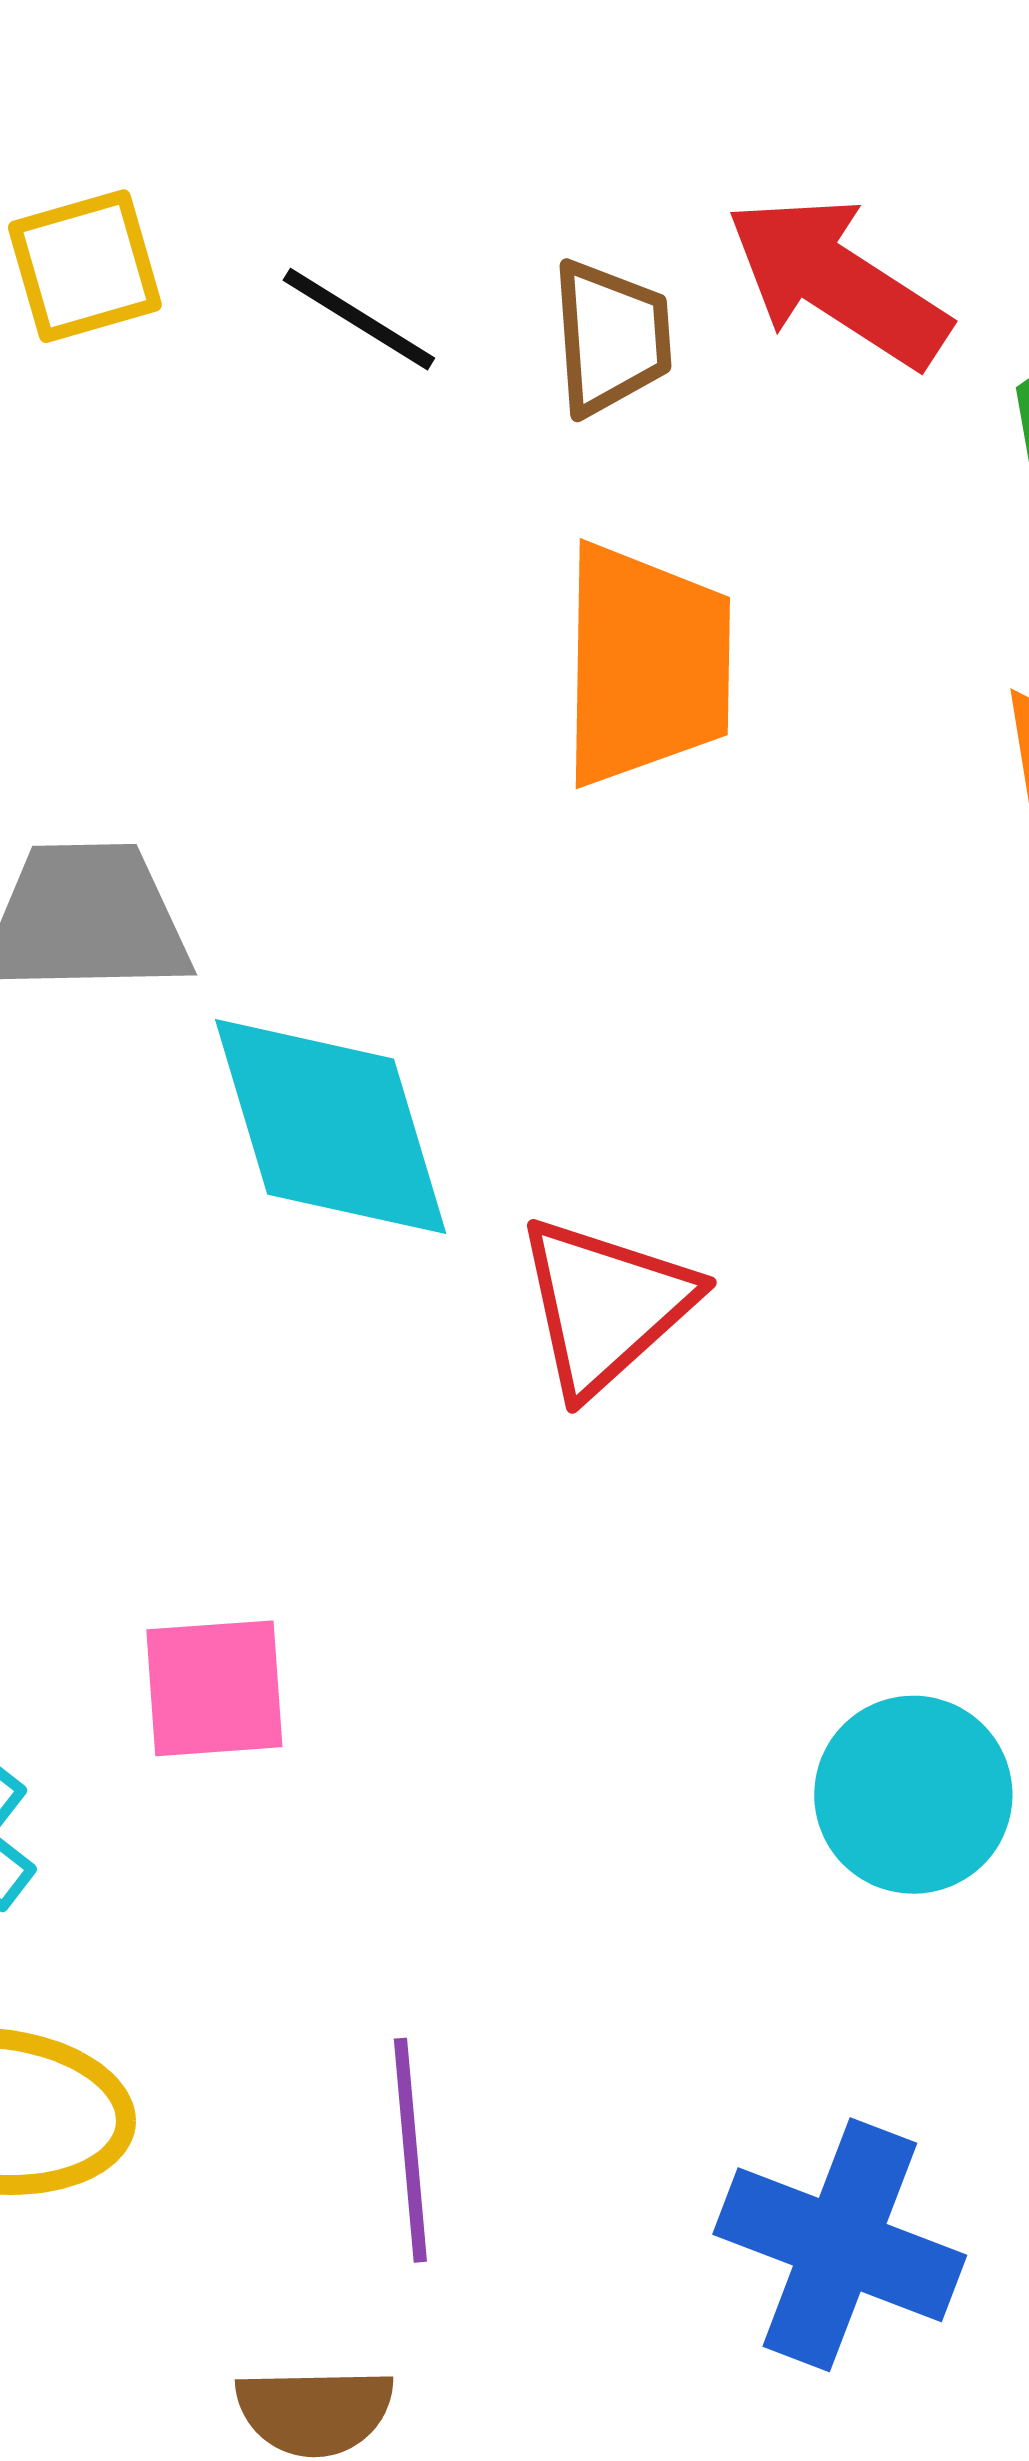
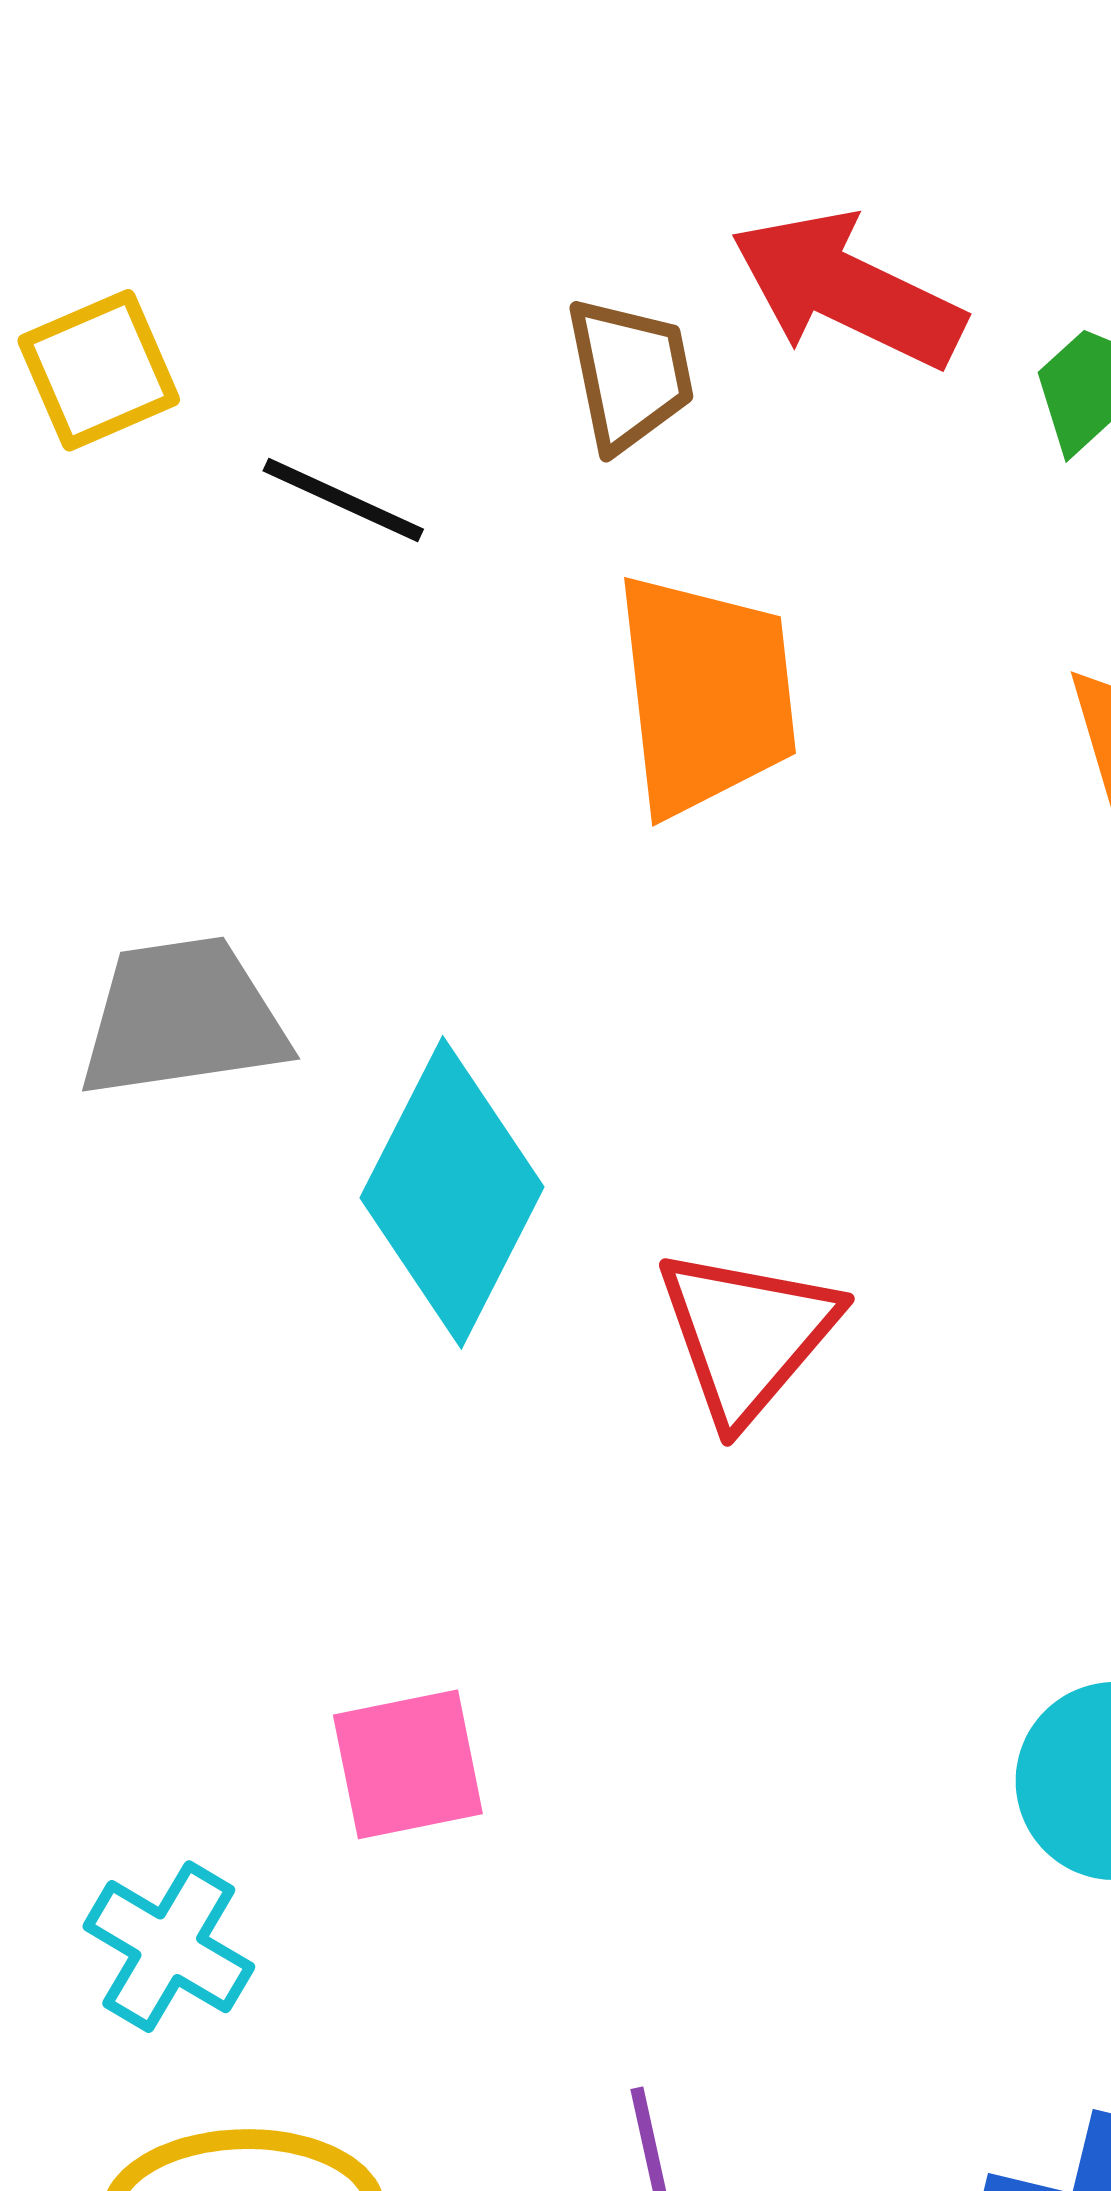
black line: (359, 319) -> (343, 500), moved
cyan diamond: (331, 1127) -> (452, 1192), turned 51

